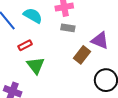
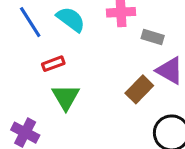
gray rectangle: (68, 28) -> (153, 37), moved

